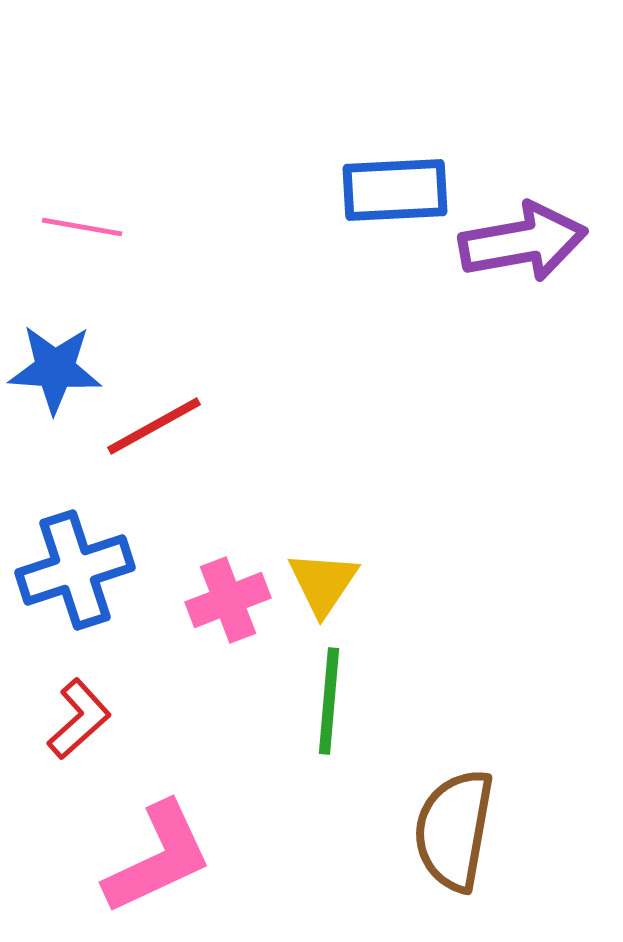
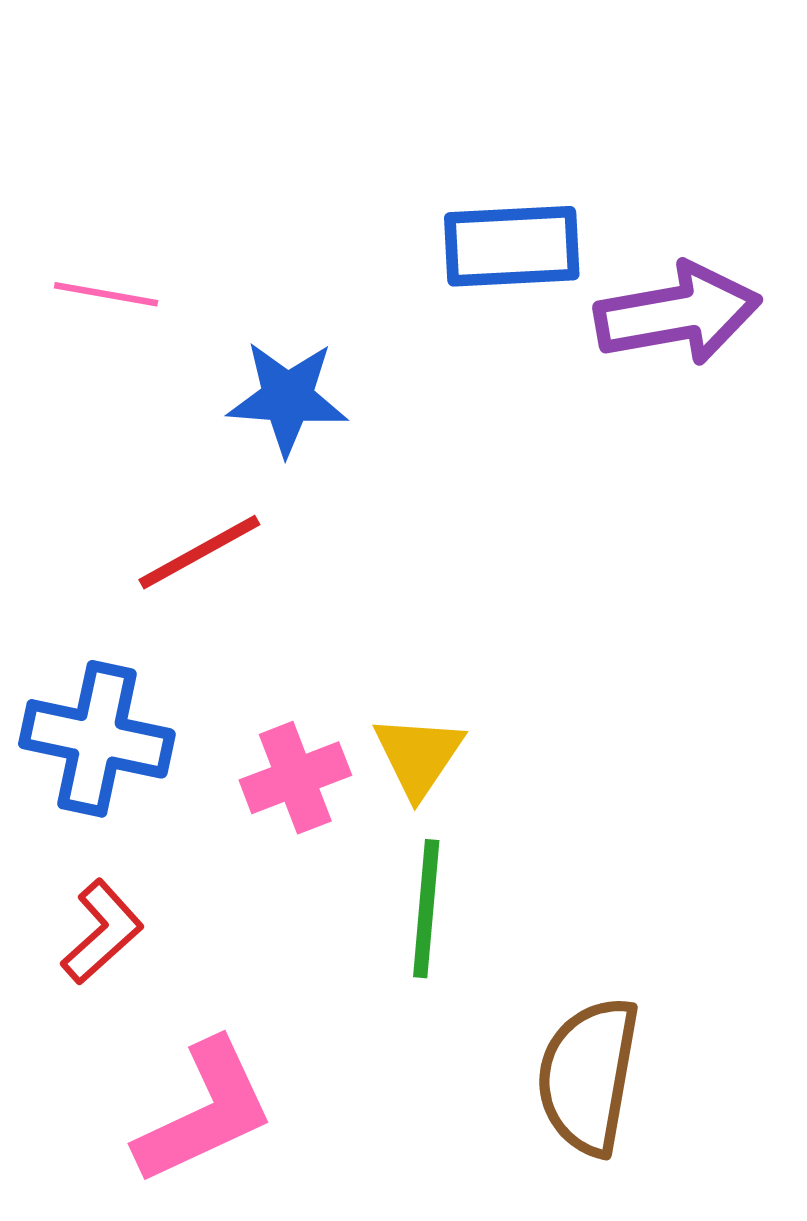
blue star: (55, 369) -> (287, 398), moved
blue cross: (75, 570) -> (97, 739), turned 30

